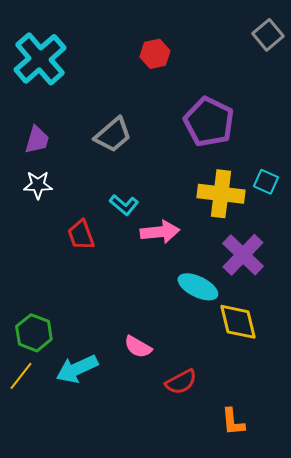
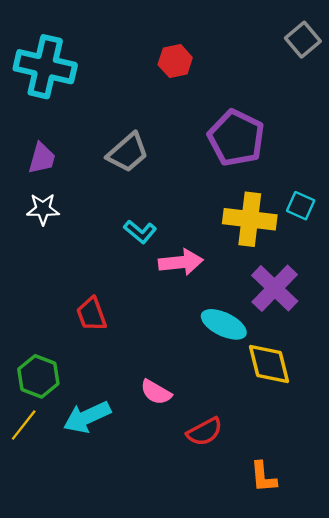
cyan cross: (40, 59) -> (45, 67), turned -36
red trapezoid: (81, 235) -> (92, 314), moved

